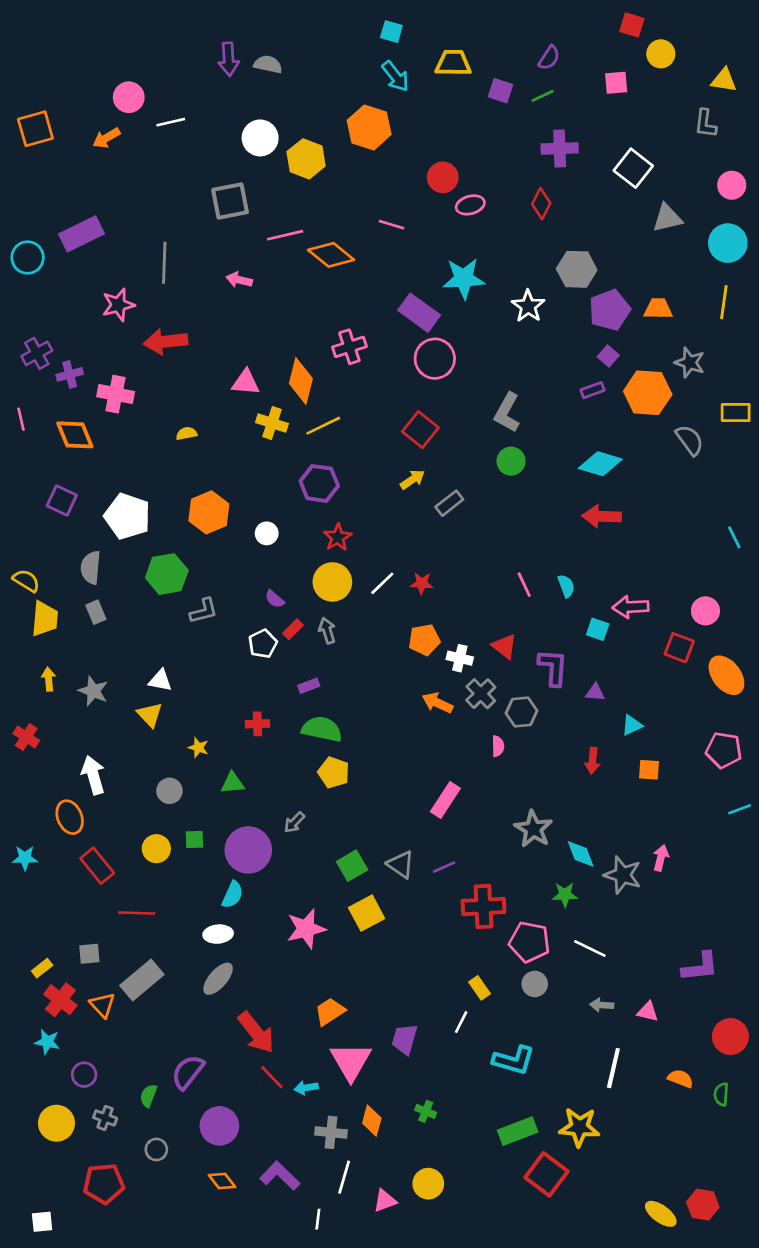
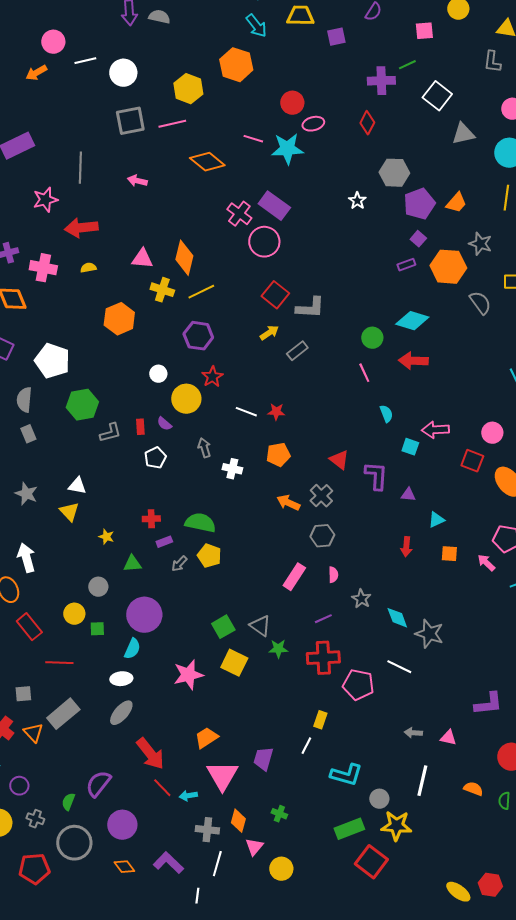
purple square: (501, 91) -> (336, 37), turned -30
green line: (543, 96) -> (407, 65), moved
white circle: (260, 138) -> (123, 73), moved
pink line: (285, 235) -> (172, 124), moved
cyan star: (464, 279) -> (287, 149), moved
white star: (528, 306) -> (357, 201), size x0.7
orange trapezoid: (658, 309) -> (456, 203), turned 130
pink cross: (349, 347) -> (239, 214), moved, turned -35
pink circle: (435, 359) -> (264, 242), moved
gray L-shape: (507, 413) -> (310, 308), moved, turned -116
yellow semicircle: (187, 434) -> (88, 268), moved
green circle: (511, 461) -> (372, 338), moved
orange hexagon: (209, 512) -> (119, 319), moved
yellow circle: (332, 582) -> (186, 399), moved
white line: (382, 583) -> (246, 412), turned 65
pink line: (524, 585) -> (364, 373), moved
red rectangle: (293, 629) -> (140, 427), moved, turned -49
white cross: (460, 658) -> (232, 469), moved
purple rectangle: (309, 686) -> (164, 542), moved
gray hexagon: (522, 712) -> (322, 536), moved
pink semicircle: (498, 746) -> (333, 575), moved
gray circle: (169, 791) -> (98, 587), moved
gray arrow: (294, 822) -> (179, 564), moved
gray star: (533, 829) -> (361, 599), size x0.7
green square: (194, 839) -> (97, 629), moved
pink arrow: (661, 858) -> (486, 563), moved, turned -60
purple line: (444, 867) -> (323, 619), moved
green star: (565, 895) -> (278, 649), moved
yellow square: (367, 913) -> (234, 663), turned -36
white line: (590, 948) -> (399, 667), moved
gray circle: (535, 984) -> (379, 799), moved
yellow rectangle: (479, 988) -> (320, 720), turned 54
gray circle: (156, 1149) -> (74, 843), size x2.0
pink triangle: (385, 1201) -> (254, 847), moved, turned -30

